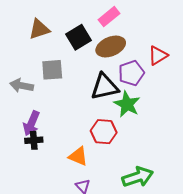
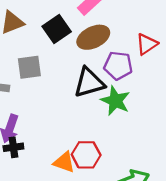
purple pentagon: (131, 73) -> (118, 66), turned 30
red hexagon: (104, 132) -> (86, 155), moved

